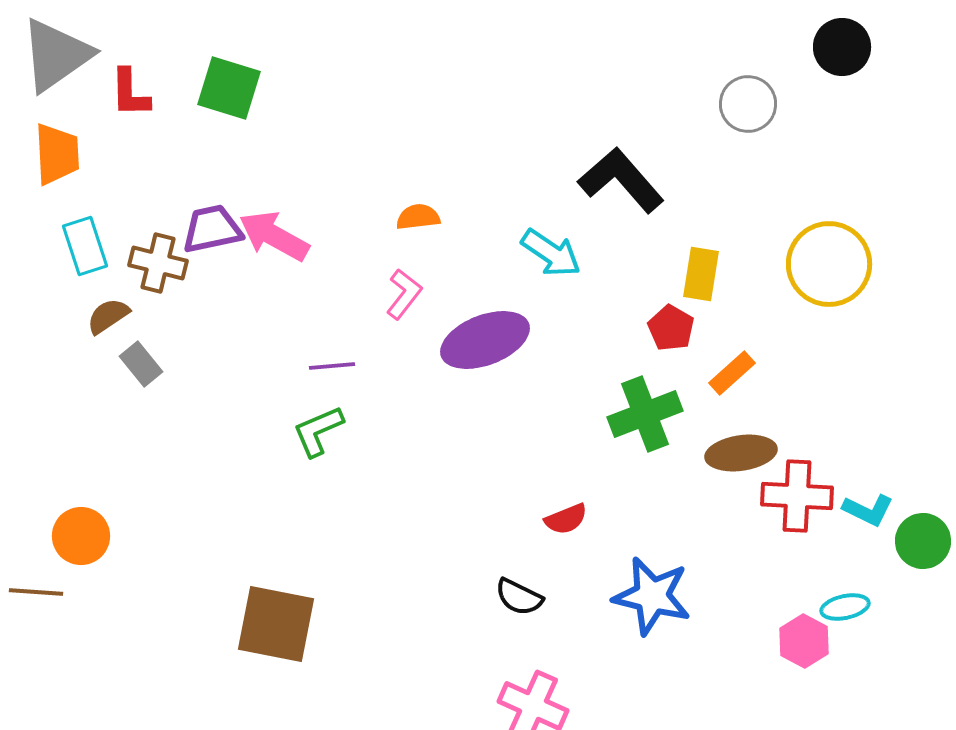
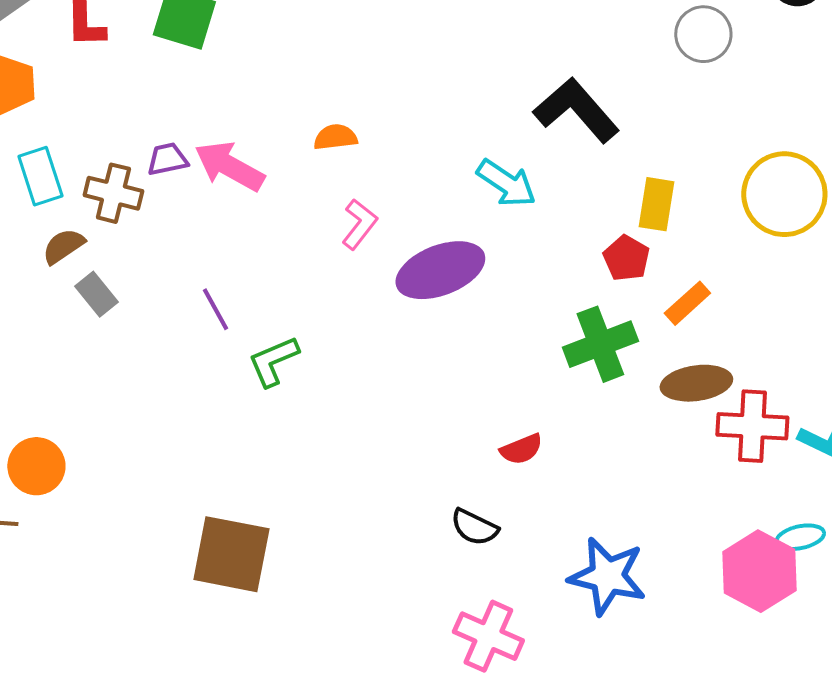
orange semicircle: (418, 217) -> (335, 137), moved
purple trapezoid: (212, 229) -> (167, 159), size x0.7
purple line: (332, 366) -> (215, 309), moved, turned 66
blue star: (652, 596) -> (607, 576), moved
pink hexagon: (804, 641) -> (759, 571), size x1.5

